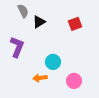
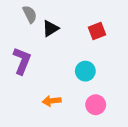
cyan circle: (53, 62) -> (85, 71), moved

